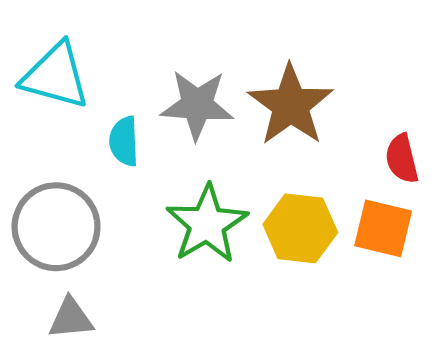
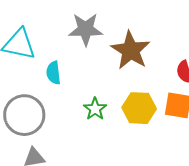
gray star: (197, 105) -> (86, 29), moved
green star: (207, 224) -> (95, 109), size x0.6

